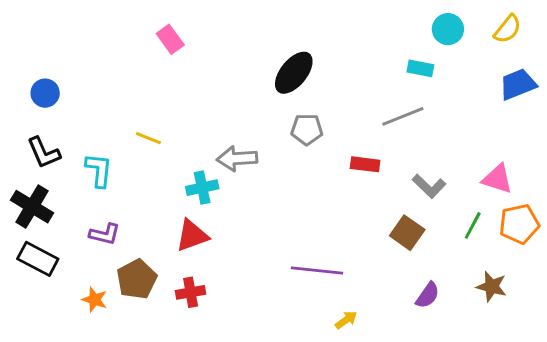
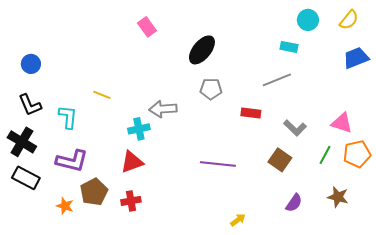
pink rectangle: (170, 39) -> (147, 27), moved
purple L-shape: (105, 234) -> (72, 161), size x1.5
purple line: (317, 271) -> (218, 164), moved

